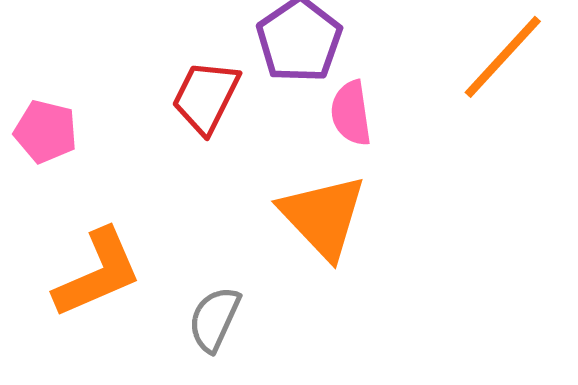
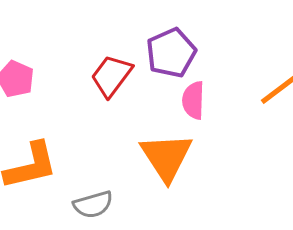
gray semicircle: (214, 319) -> (93, 205), turned -141

